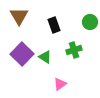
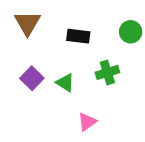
black rectangle: (54, 25) -> (78, 36), turned -63
purple square: (22, 54) -> (32, 78), size x0.7

